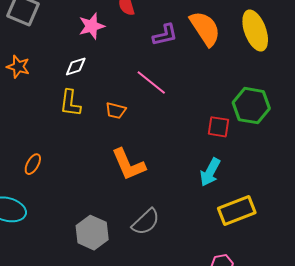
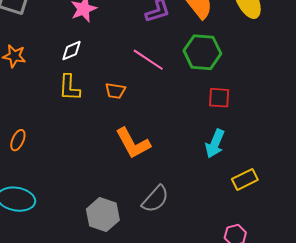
green hexagon: (251, 106) -> (202, 52), moved
orange ellipse: (33, 164) -> (18, 140), moved
yellow rectangle: (237, 211) -> (245, 179), size x0.7

